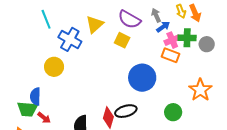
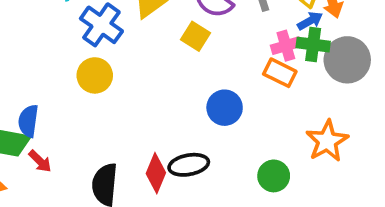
blue arrow: (163, 27) -> (310, 21), moved
gray circle: (207, 44) -> (347, 60), size x1.6
yellow circle: (54, 67) -> (95, 75), moved
blue circle: (142, 78) -> (225, 108), size x0.7

